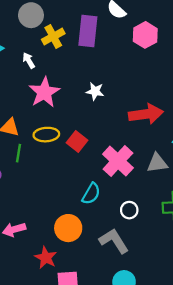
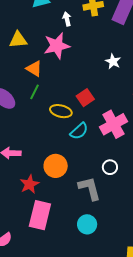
pink star: (44, 92) -> (57, 46), moved
yellow ellipse: (46, 135) -> (61, 111), moved
cyan semicircle: (91, 194) -> (79, 131), moved

